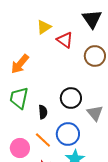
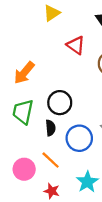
yellow triangle: (44, 27) -> (52, 13), moved
black circle: (71, 98) -> (60, 103), moved
blue circle: (68, 134) -> (79, 138), moved

